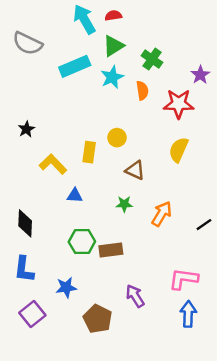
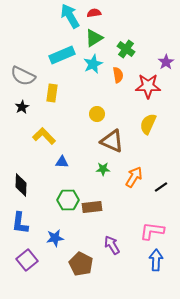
gray semicircle: (28, 43) -> (23, 76), moved
yellow rectangle: (89, 152) -> (52, 93), moved
brown triangle: (135, 170) -> (112, 141), size x1.4
black line: (204, 225) -> (161, 187), moved

